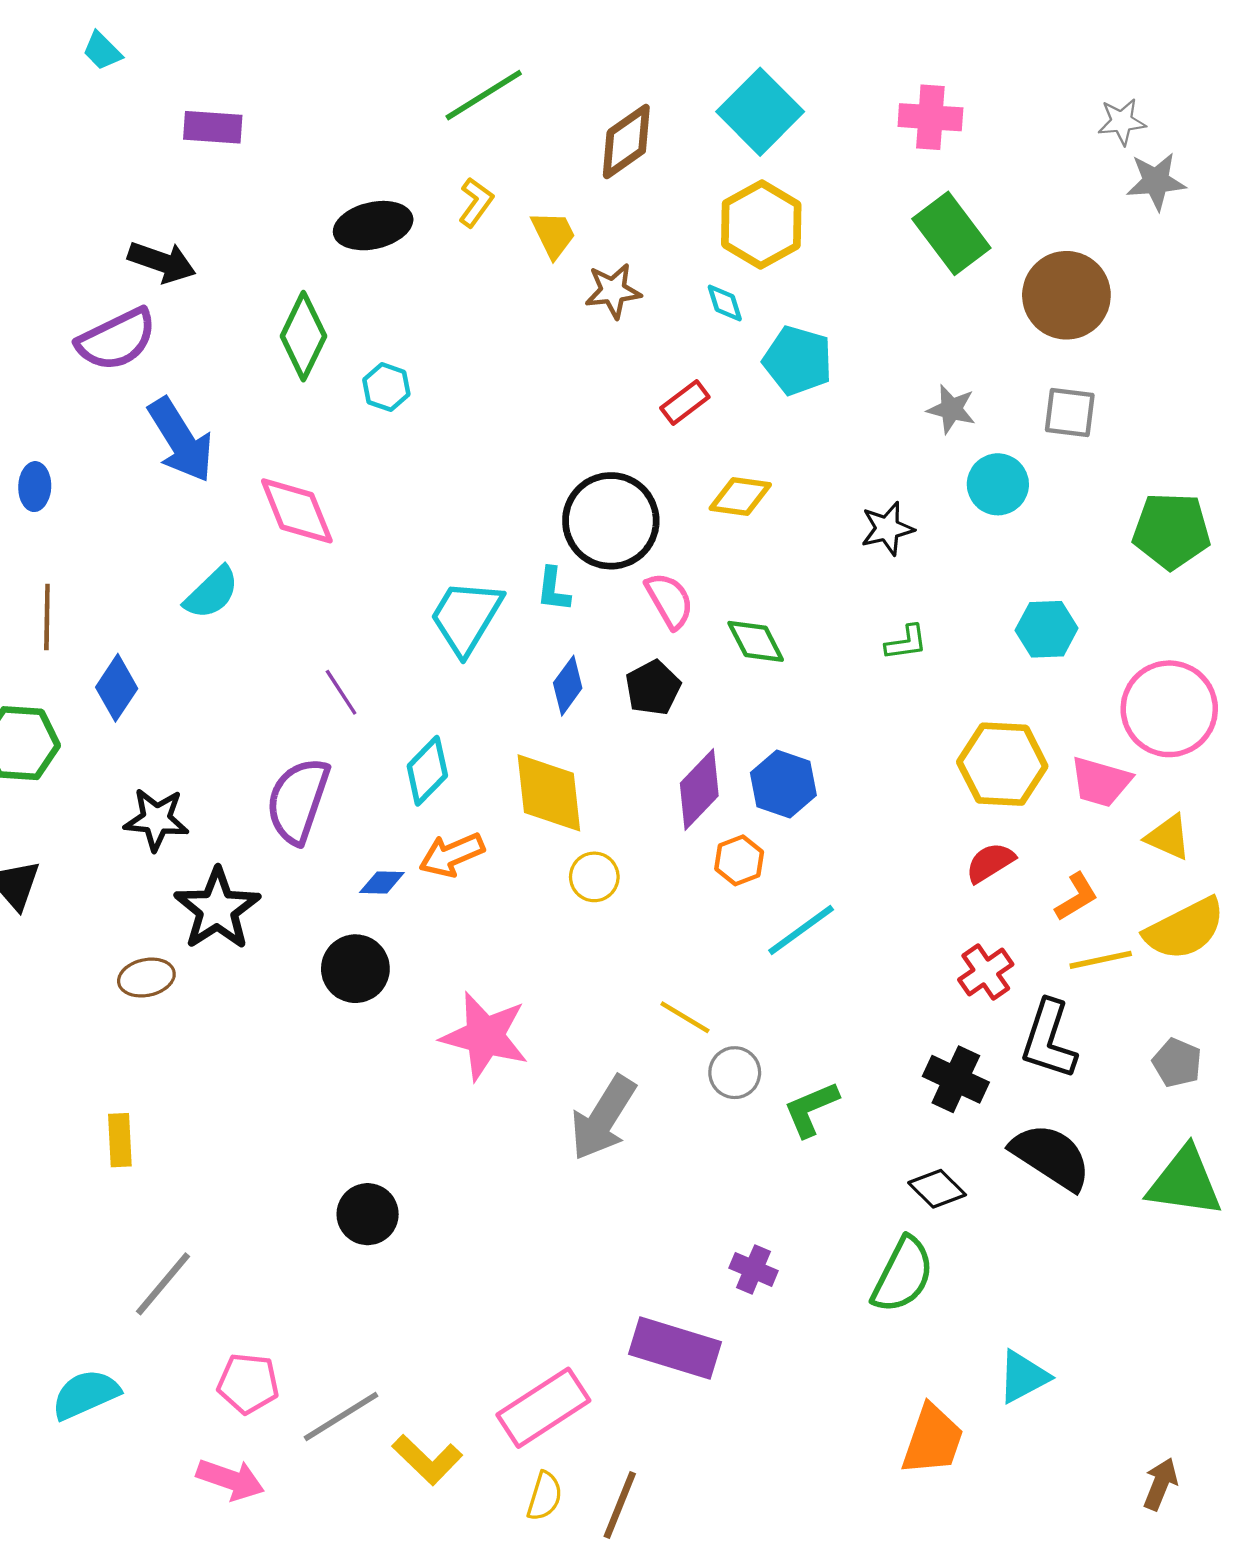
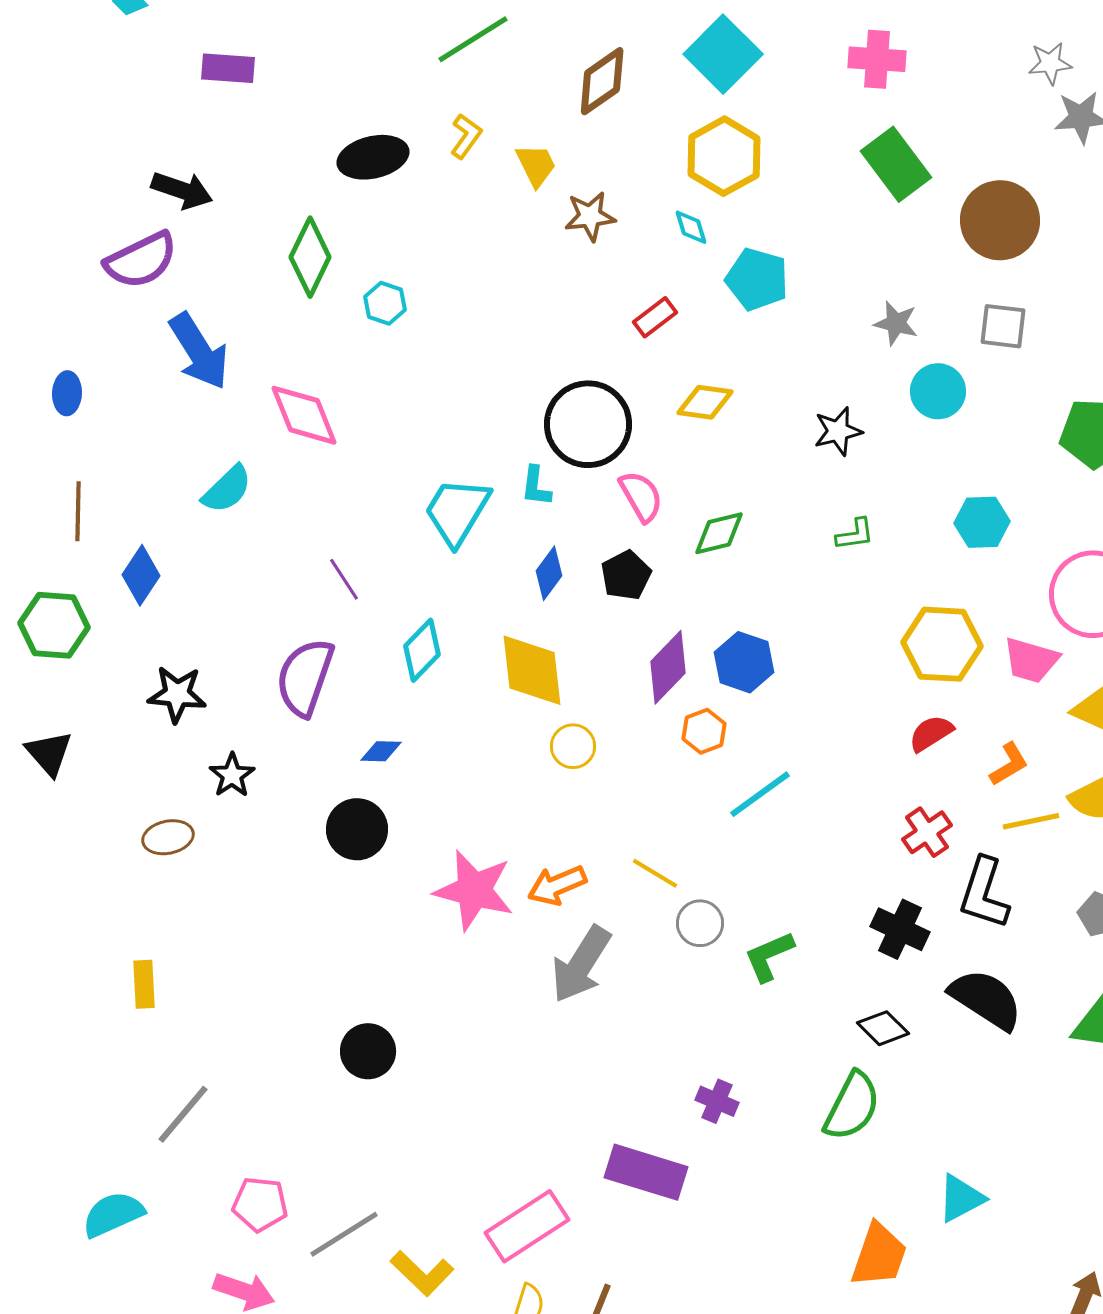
green diamond: (756, 641) -> (719, 533), turned -76
orange arrow: (452, 855) -> (557, 885), moved
black star: (217, 909) -> (232, 775), size x0.6

